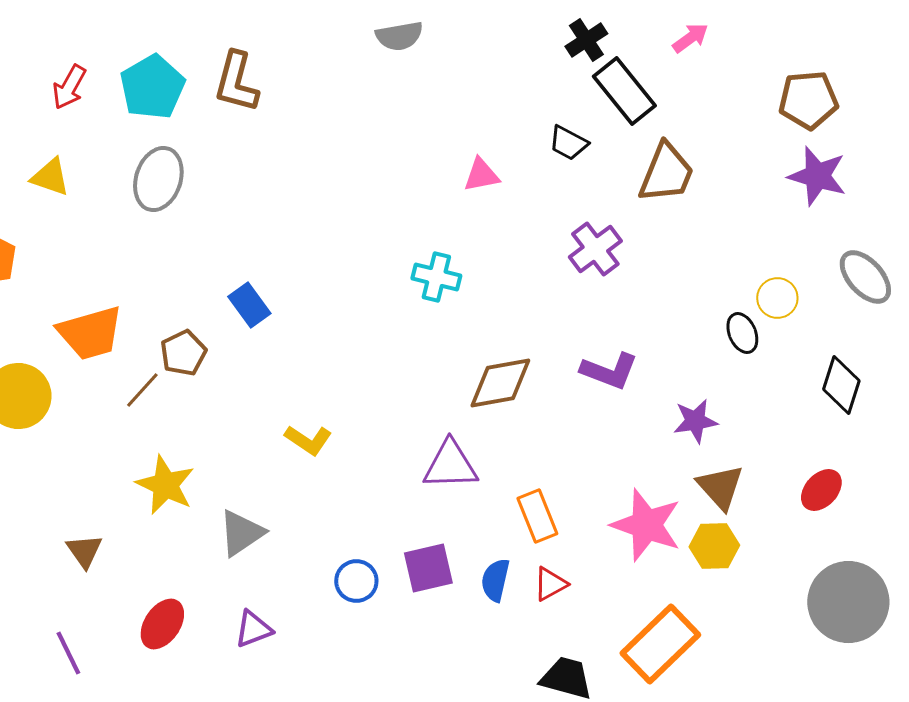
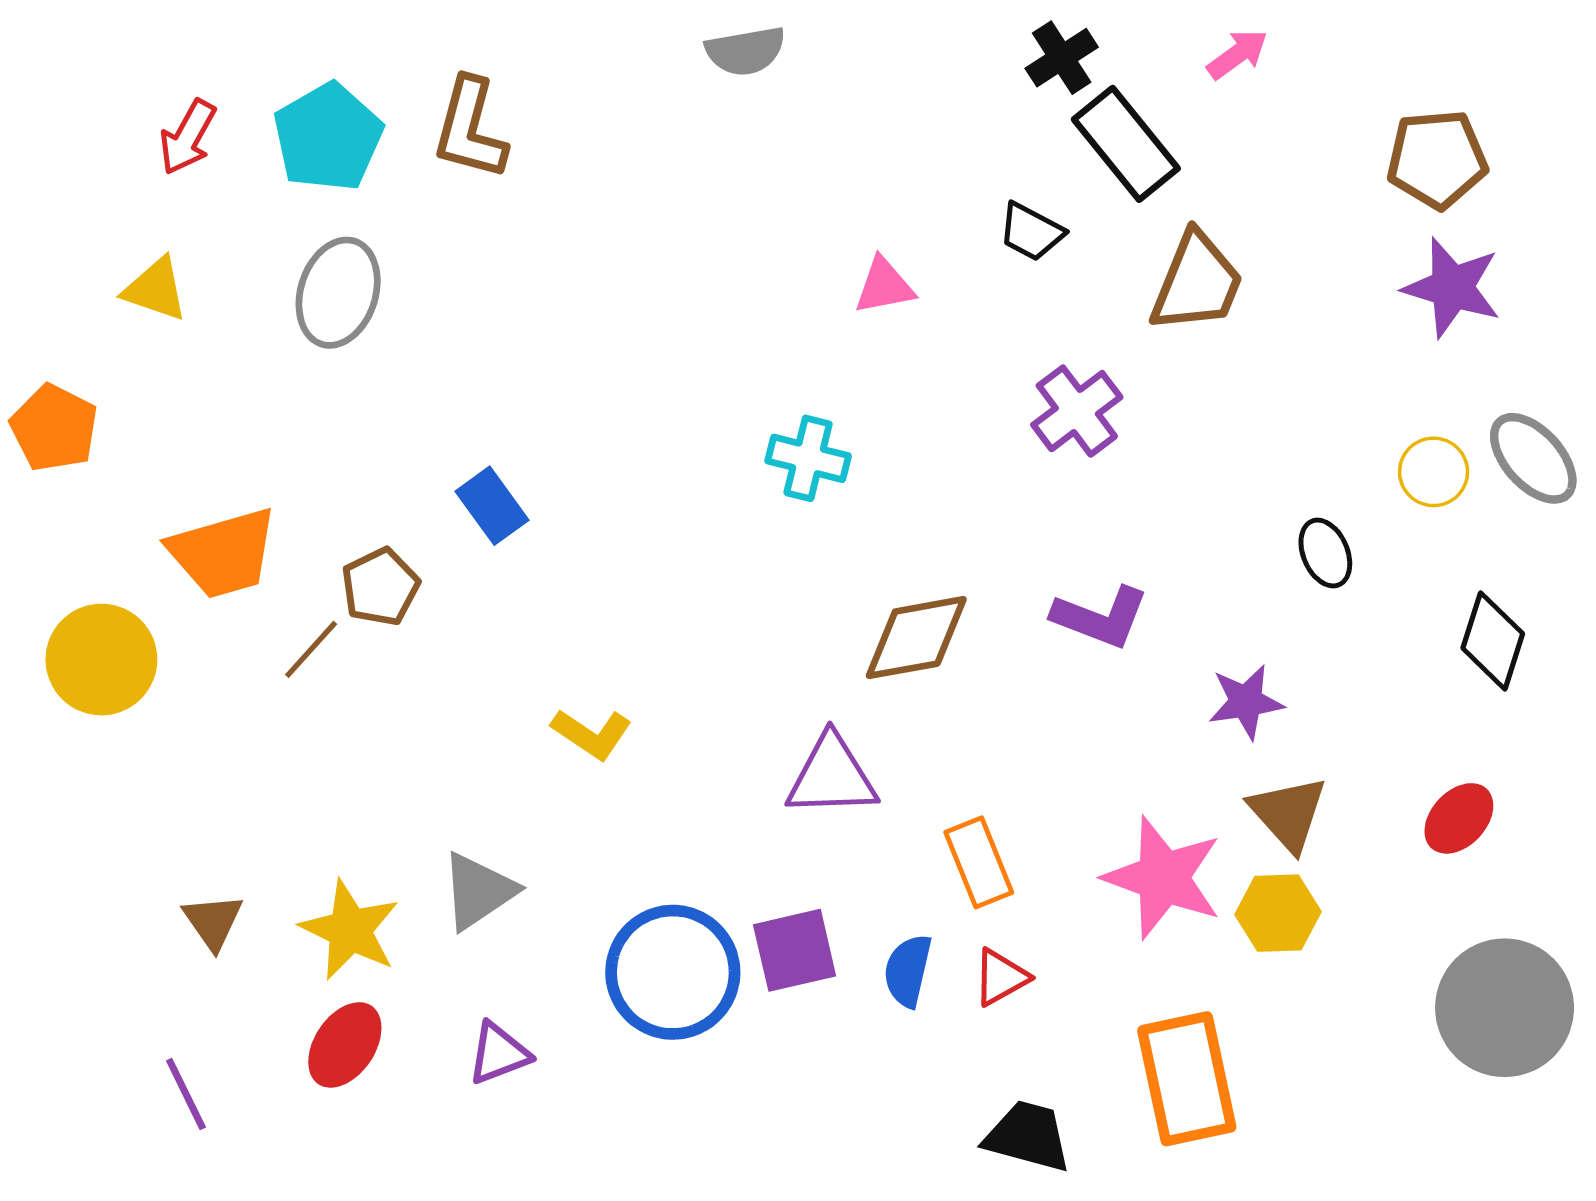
yellow circle: (777, 298) -> (1434, 472), moved
yellow star: (165, 485) -> (350, 930), moved
blue circle: (356, 581) -> (673, 972), size x1.8
orange rectangle: (660, 644) -> (1187, 1079), turned -58

